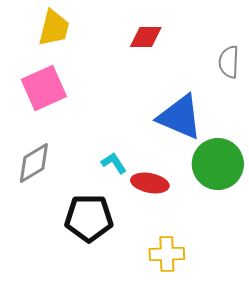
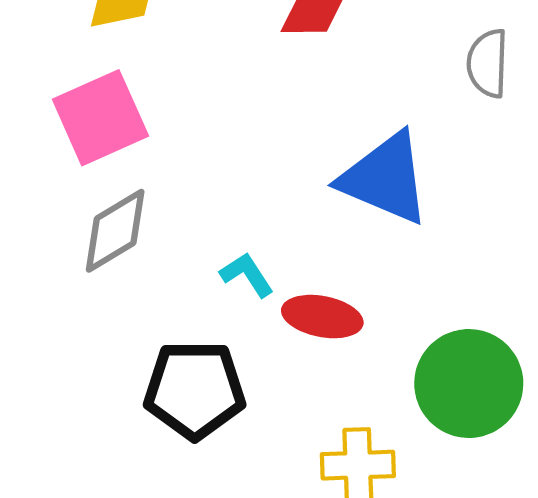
gray diamond: (34, 163) -> (115, 231), moved
green circle: (218, 164) -> (469, 384), moved

